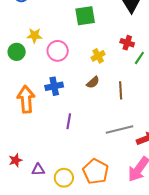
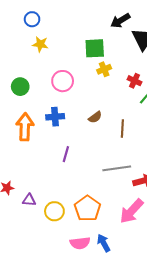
yellow star: (34, 36) -> (40, 44), moved
green circle: (17, 52) -> (20, 87), moved
yellow cross: (98, 56) -> (104, 69), moved

